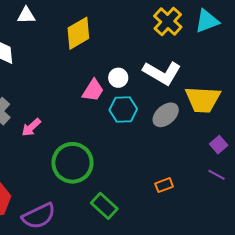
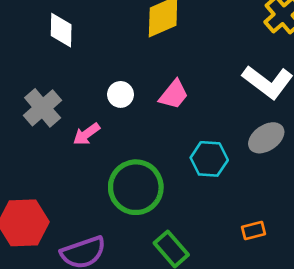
white circle: (118, 78) -> (120, 94), moved
cyan hexagon: (123, 109) -> (209, 159), moved

